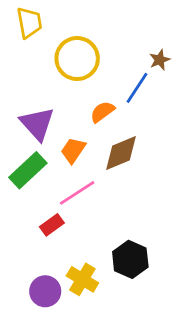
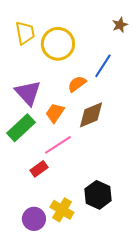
yellow trapezoid: (29, 23) -> (25, 33), moved
brown star: (160, 60) -> (120, 25), moved

